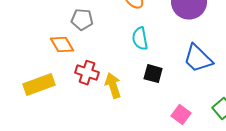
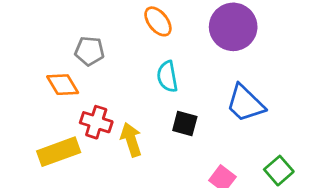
yellow rectangle: (39, 85) -> (59, 152), moved

